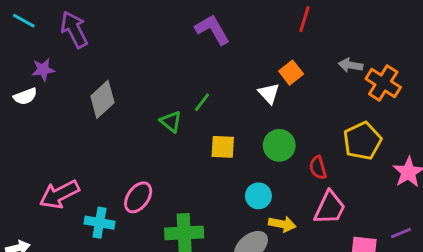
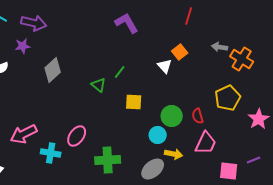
purple arrow: (74, 30) -> (34, 23), turned 130
purple star: (43, 70) -> (23, 46), moved
green circle: (279, 145) -> (172, 116), moved

